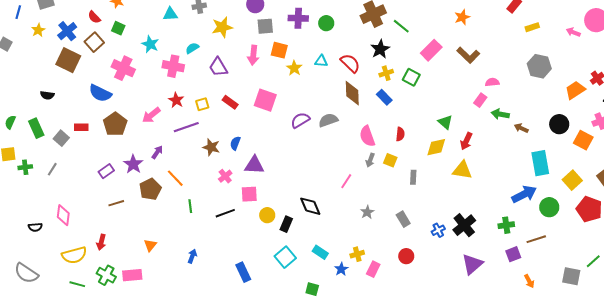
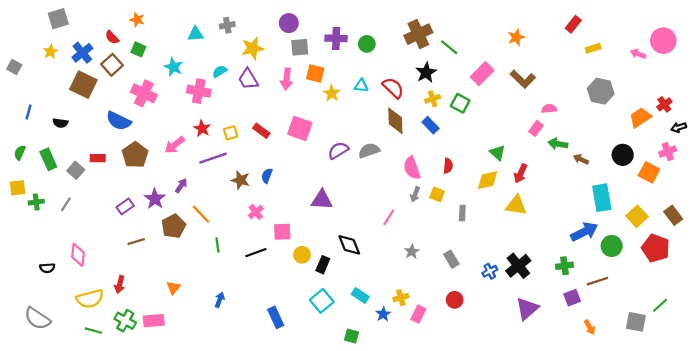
blue line: (18, 12) -> (29, 112), moved
purple trapezoid: (218, 67) -> (248, 79), moved
purple triangle: (254, 165) -> (322, 200), moved

